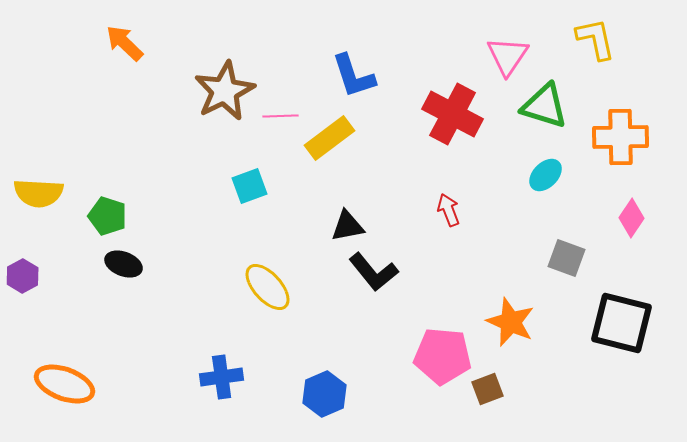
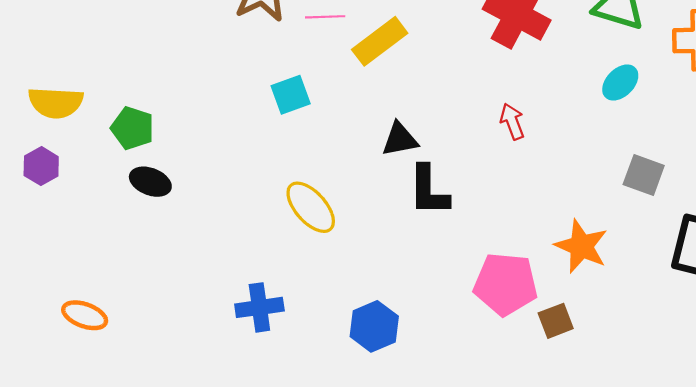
black L-shape: (374, 272) -> (429, 191), turned 39
purple hexagon: (23, 276) -> (41, 166), moved
orange ellipse: (65, 384) -> (85, 315), size x0.7

